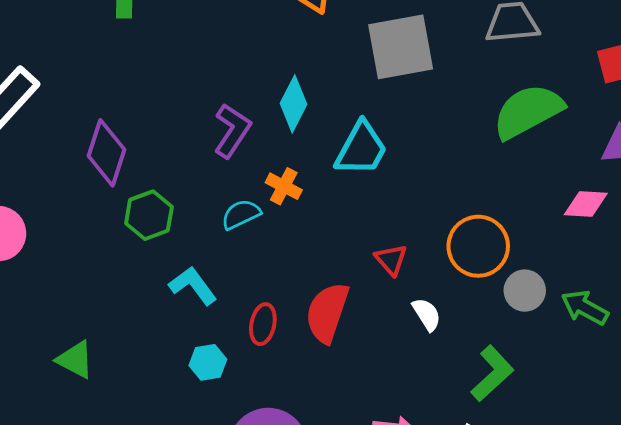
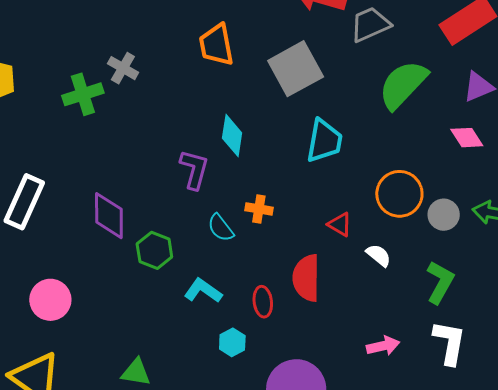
cyan trapezoid: (361, 149) -> (324, 141), moved
orange cross: (284, 186) -> (259, 209), moved
pink diamond: (586, 204) -> (467, 138), turned 72
cyan semicircle: (241, 214) -> (221, 228), turned -84

